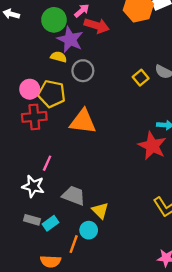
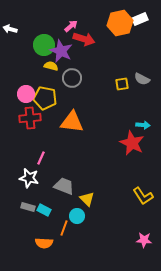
green circle: (54, 20) -> (44, 45), moved
yellow square: (141, 78) -> (122, 84), turned 32
cyan rectangle: (51, 223) -> (44, 210), turned 64

